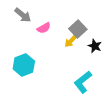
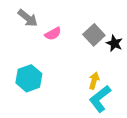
yellow arrow: (71, 41) -> (94, 81), moved, turned 152
black star: (95, 46) -> (114, 43), moved

